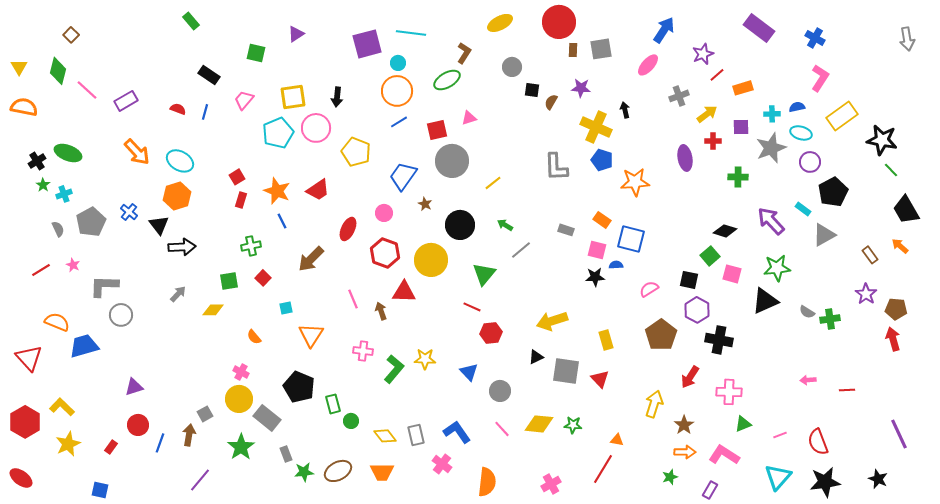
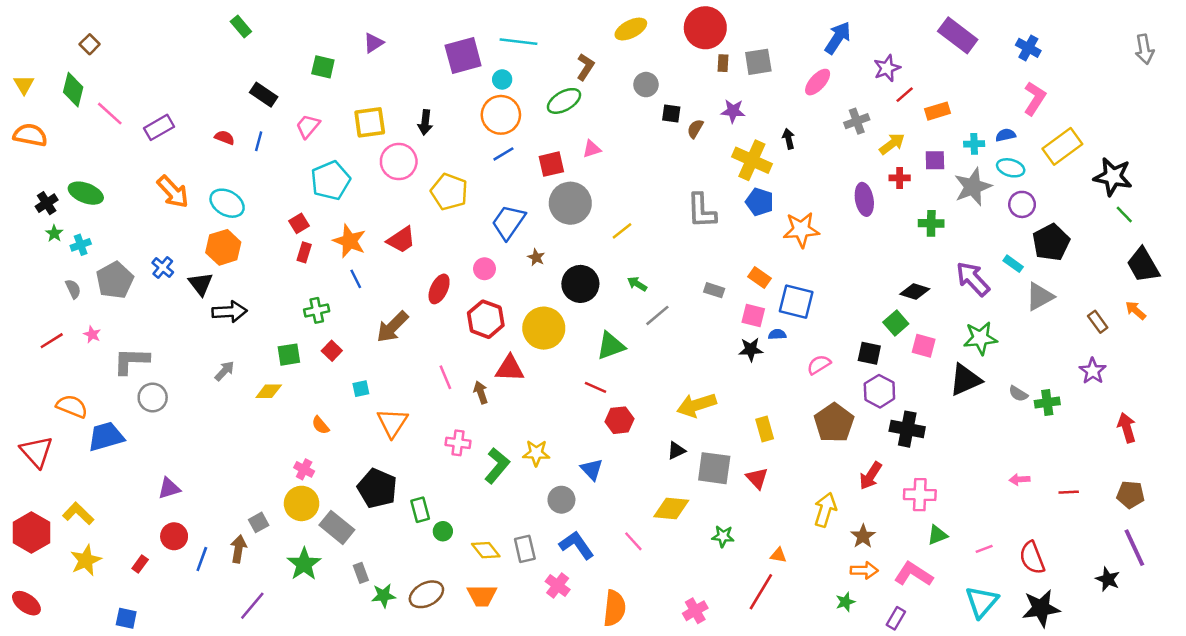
cyan pentagon: (278, 133) -> (331, 180), moved
green triangle: (484, 274) -> (611, 346), turned 30
brown pentagon: (896, 309) -> (1131, 495), moved
gray circle: (500, 391) -> (561, 500), moved
yellow diamond: (539, 424) -> (671, 509), moved
black star: (878, 479) -> (1108, 579), moved

